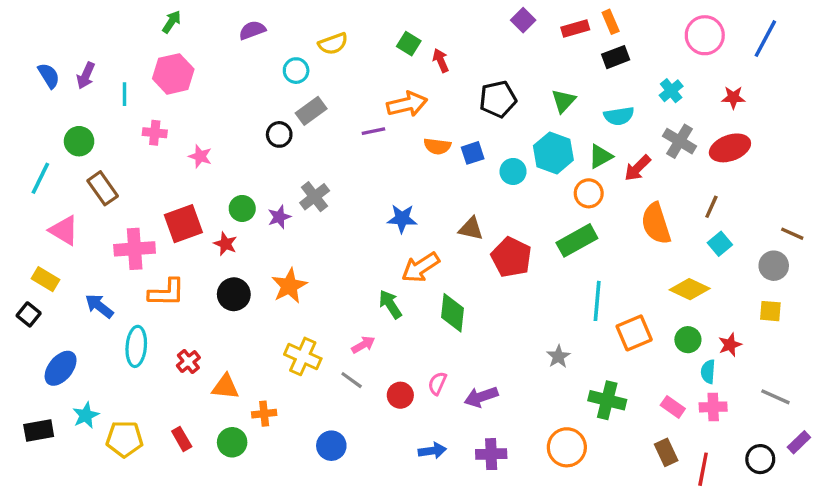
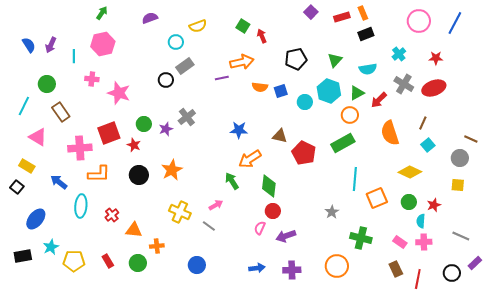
pink star: (200, 156) -> (119, 93), size x1.6
red circle: (400, 395) -> (273, 211), moved

